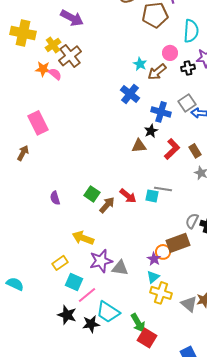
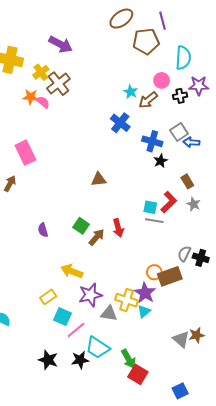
black star: (151, 131) -> (160, 161), moved
brown triangle: (139, 146) -> (99, 179), moved
red L-shape: (172, 149) -> (169, 202), moved
red arrow: (128, 196) -> (118, 228), turned 36
cyan square: (152, 196) -> (150, 207), moved
orange circle: (163, 252) -> (154, 272), moved
purple star: (154, 259) -> (145, 293), size x1.5
gray triangle: (120, 268) -> (109, 313), moved
yellow cross: (161, 293) -> (126, 300), moved
black star: (67, 315) -> (48, 360), moved

